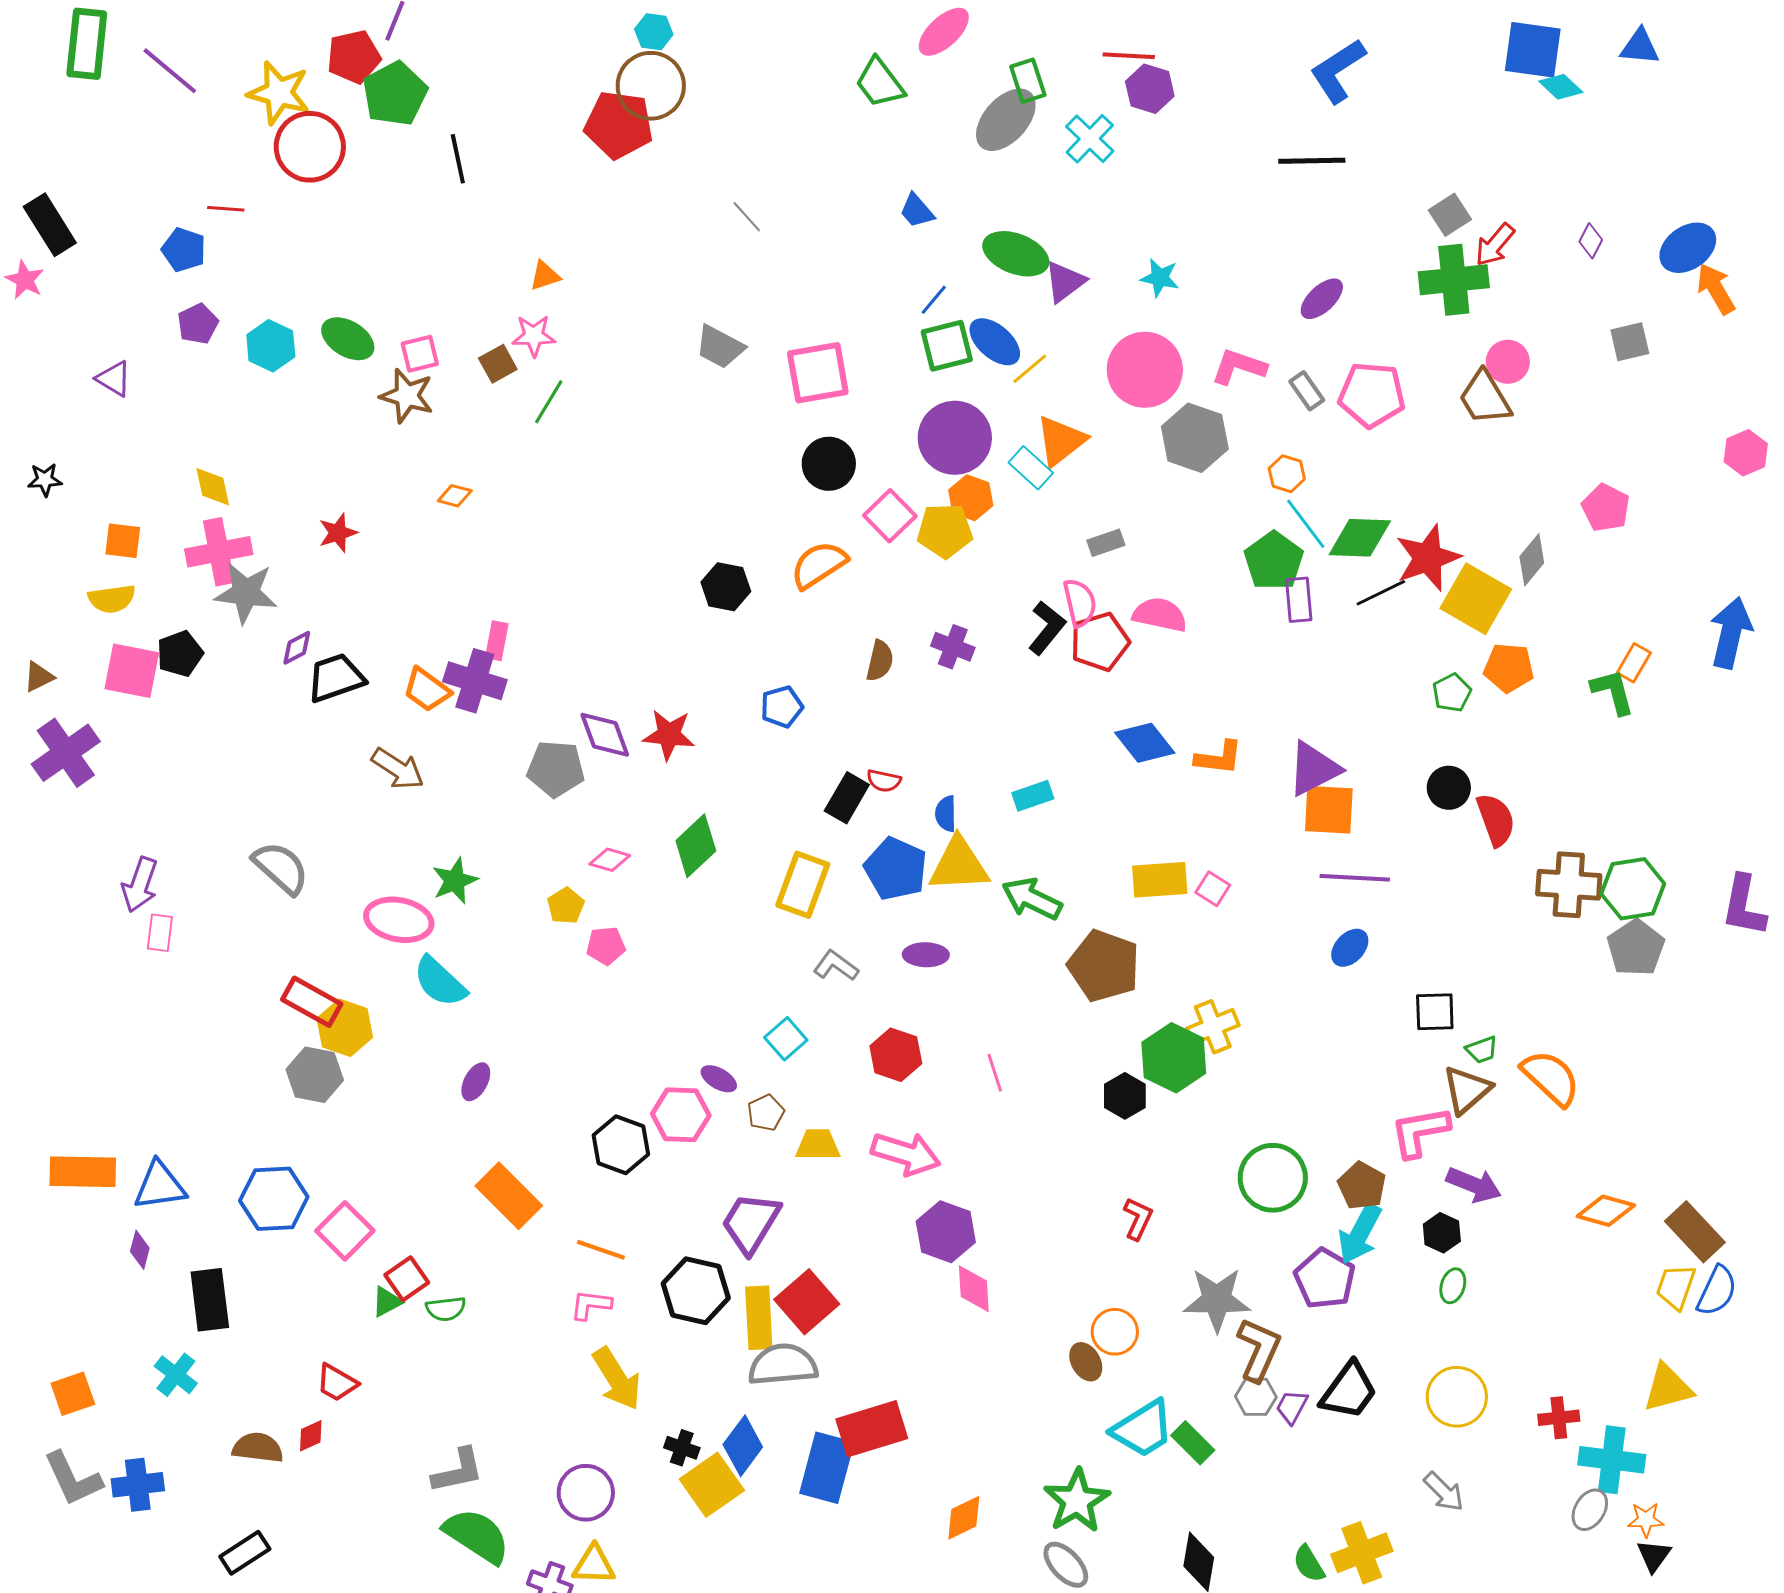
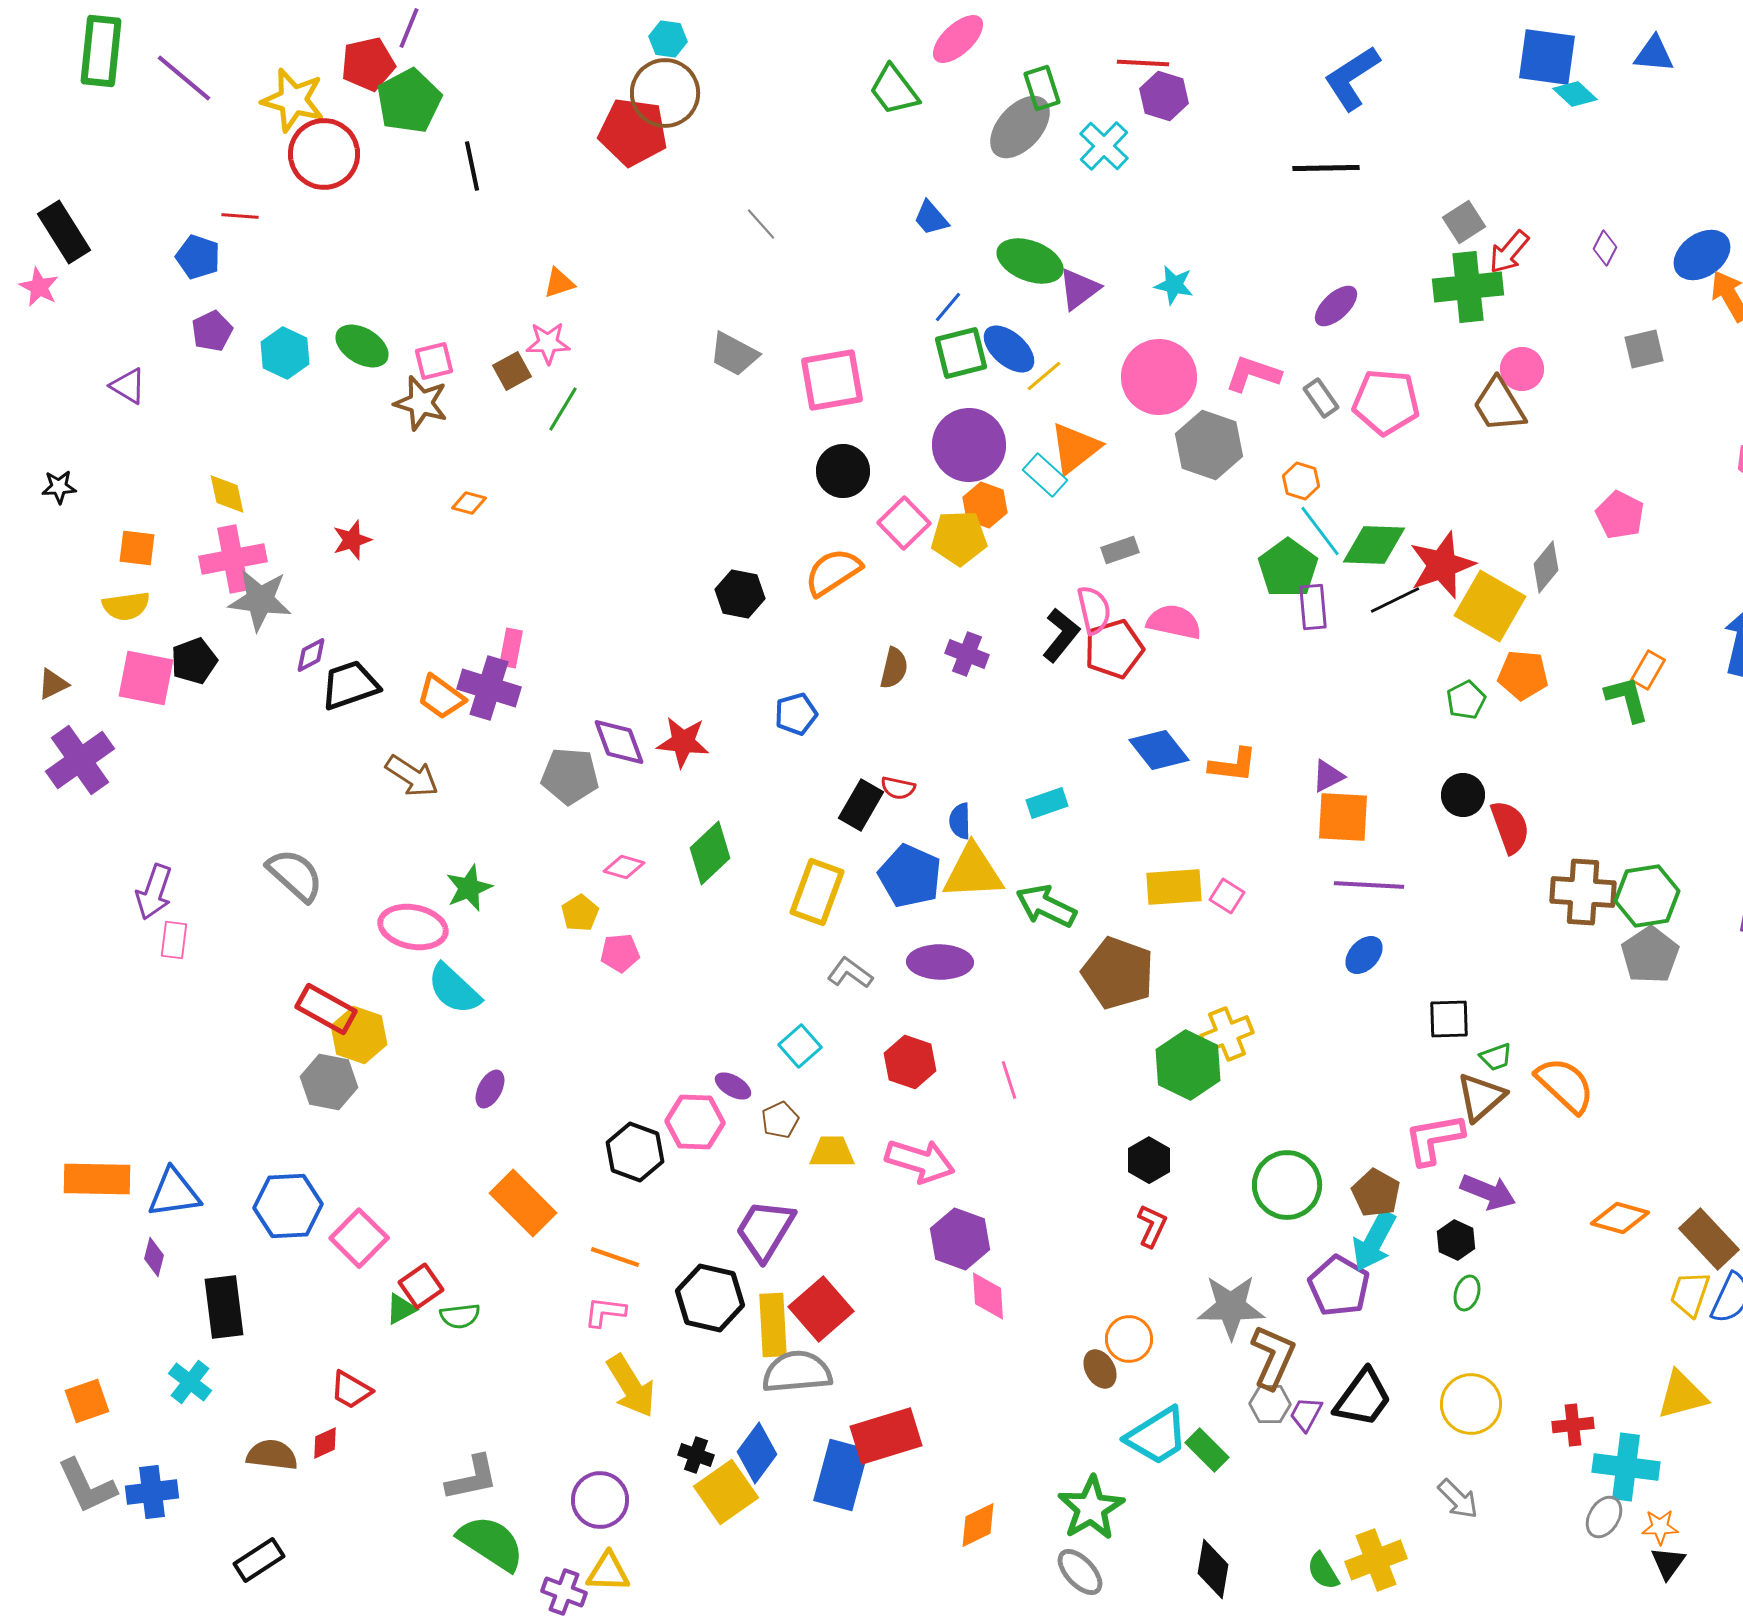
purple triangle: (1314, 769) -> (1328, 776), size x0.6
purple ellipse: (926, 955) -> (940, 962), size x1.4
black hexagon: (1125, 1096) -> (1149, 1160), moved

